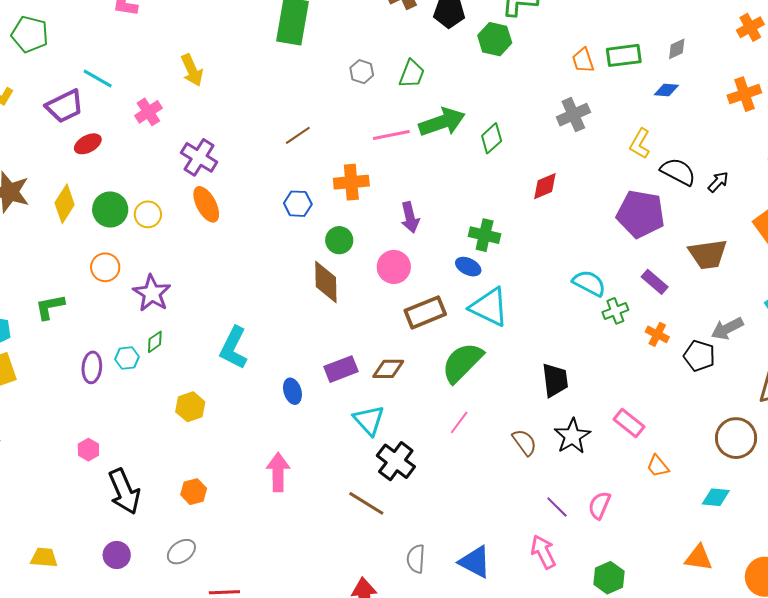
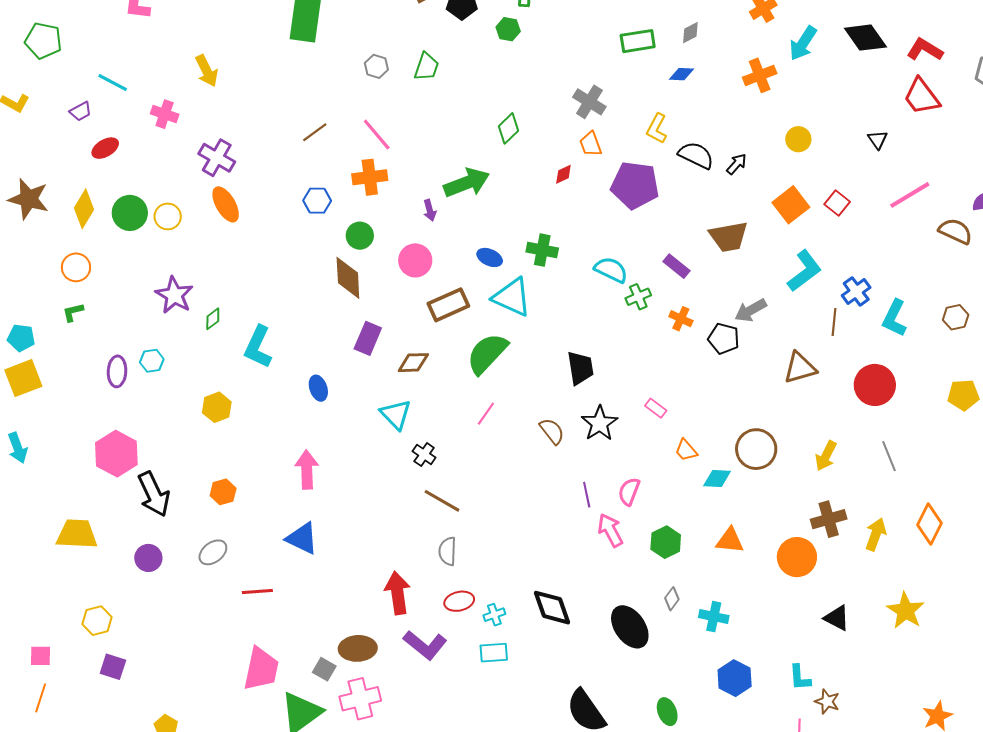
green hexagon: (495, 39) -> (508, 29), size x0.7
orange trapezoid: (583, 60) -> (591, 144), moved
purple trapezoid: (65, 106) -> (81, 111), size x0.6
pink cross: (148, 112) -> (165, 114), turned -36
gray cross: (573, 115) -> (589, 102), turned -32
green arrow: (442, 122) -> (467, 183), moved
pink line: (391, 135) -> (377, 135), moved, turned 63
red diamond: (545, 186) -> (563, 174), size x0.7
purple pentagon: (641, 214) -> (635, 185), moved
purple arrow: (410, 217) -> (430, 210), size x0.7
green cross: (485, 235) -> (542, 250), moved
orange circle: (105, 267) -> (76, 267), moved
green L-shape: (50, 307) -> (73, 312), size x0.7
green diamond: (155, 342) -> (213, 319), moved
purple rectangle: (341, 369) -> (368, 338), moved, turned -44
pink rectangle: (629, 423) -> (656, 408), size x0.7
brown circle: (736, 438) -> (756, 449), moved
pink hexagon: (88, 450) -> (116, 454), size x2.0
black cross: (396, 461) -> (424, 454), size x0.6
cyan diamond: (716, 497) -> (717, 478), moved
brown line: (366, 503) -> (442, 501), moved
purple line: (557, 507) -> (587, 495), turned 35
pink arrow: (543, 552) -> (610, 530), moved
yellow trapezoid: (44, 558) -> (77, 534), moved, size x1.5
blue triangle: (475, 562) -> (302, 538), moved
green hexagon: (609, 578) -> (666, 542), moved

